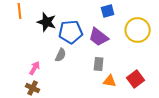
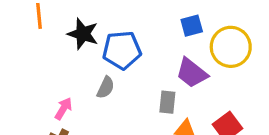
blue square: (108, 11) -> (192, 26), moved
purple trapezoid: (99, 37) -> (192, 73), moved

